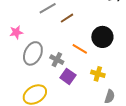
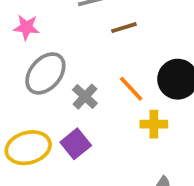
yellow cross: (98, 74) -> (154, 124), moved, turned -32
purple square: (68, 76) -> (76, 144), moved

